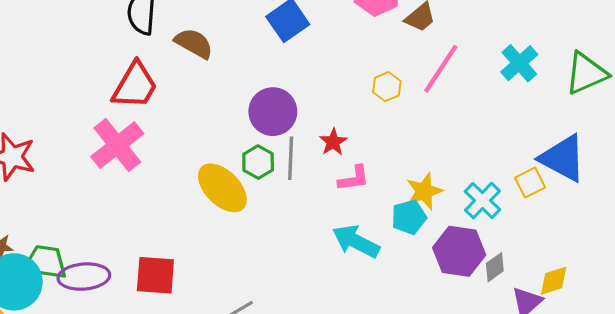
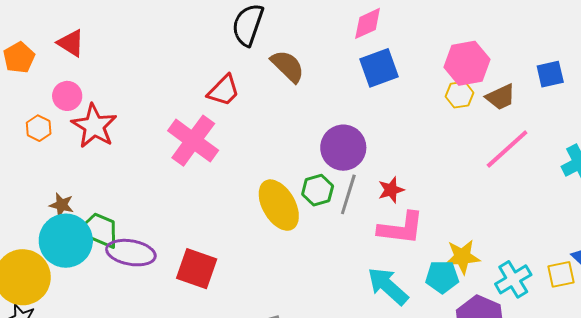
red trapezoid: (135, 86) -> (224, 91), size x0.7
yellow hexagon: (387, 87) -> (460, 95), moved
pink cross: (117, 145) -> (193, 141), turned -30
pink L-shape: (354, 178) -> (401, 228), size x1.5

